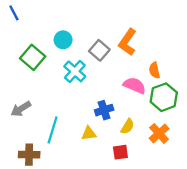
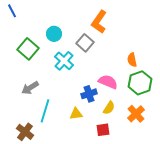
orange L-shape: (127, 42) -> (99, 22), moved
pink semicircle: (134, 85) -> (108, 82), moved
gray arrow: (21, 109) -> (30, 88), moved
brown cross: (29, 155) -> (25, 132), turned 36

